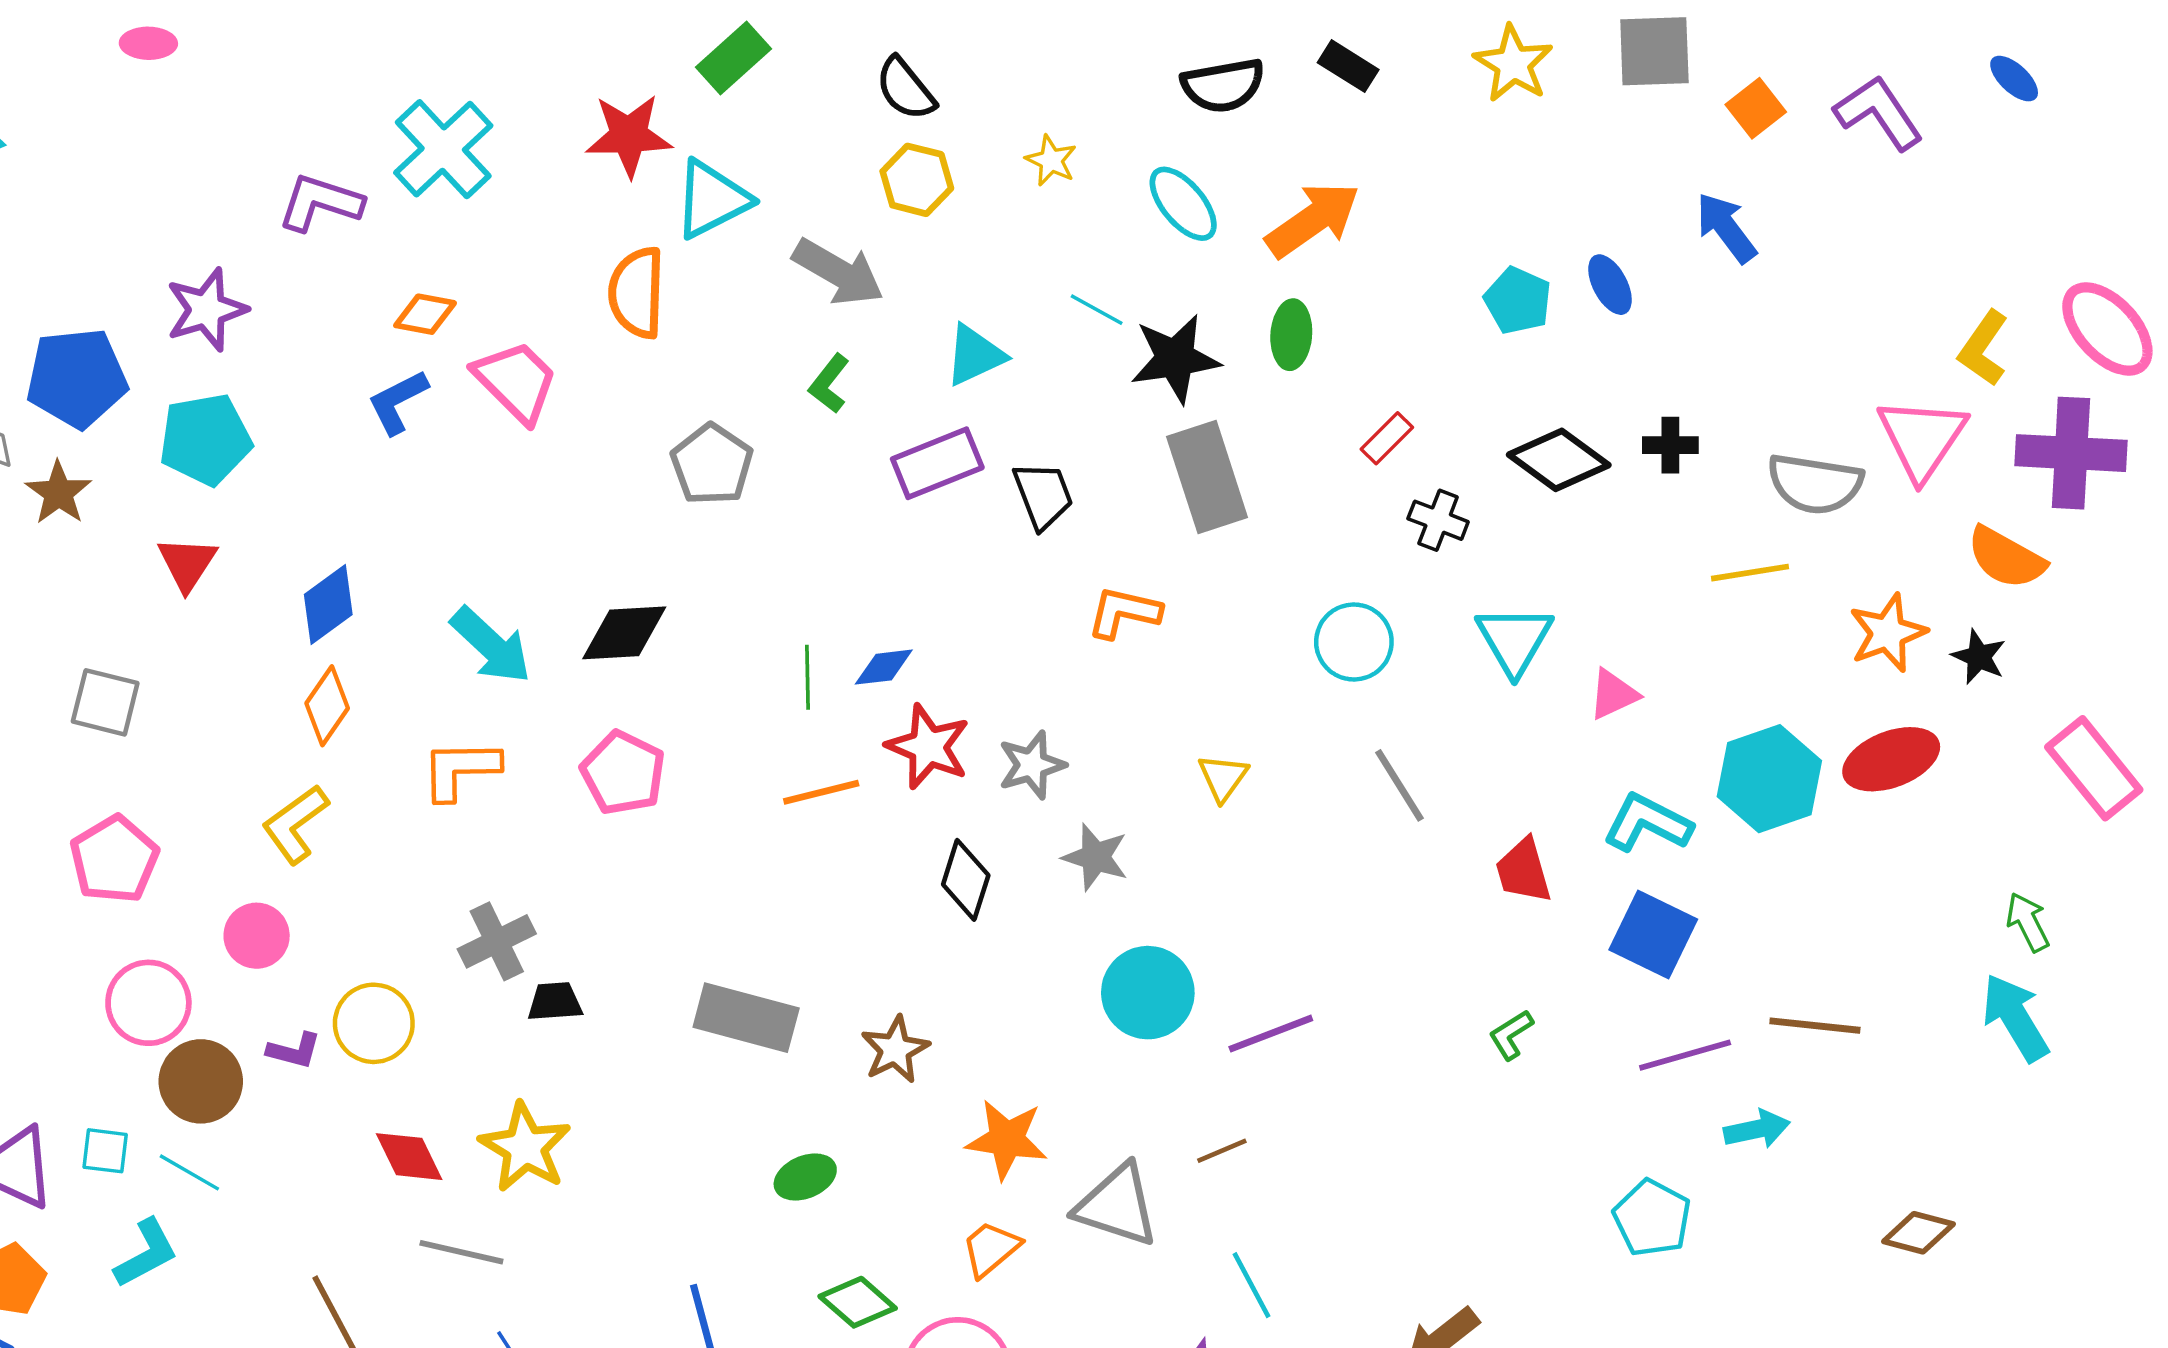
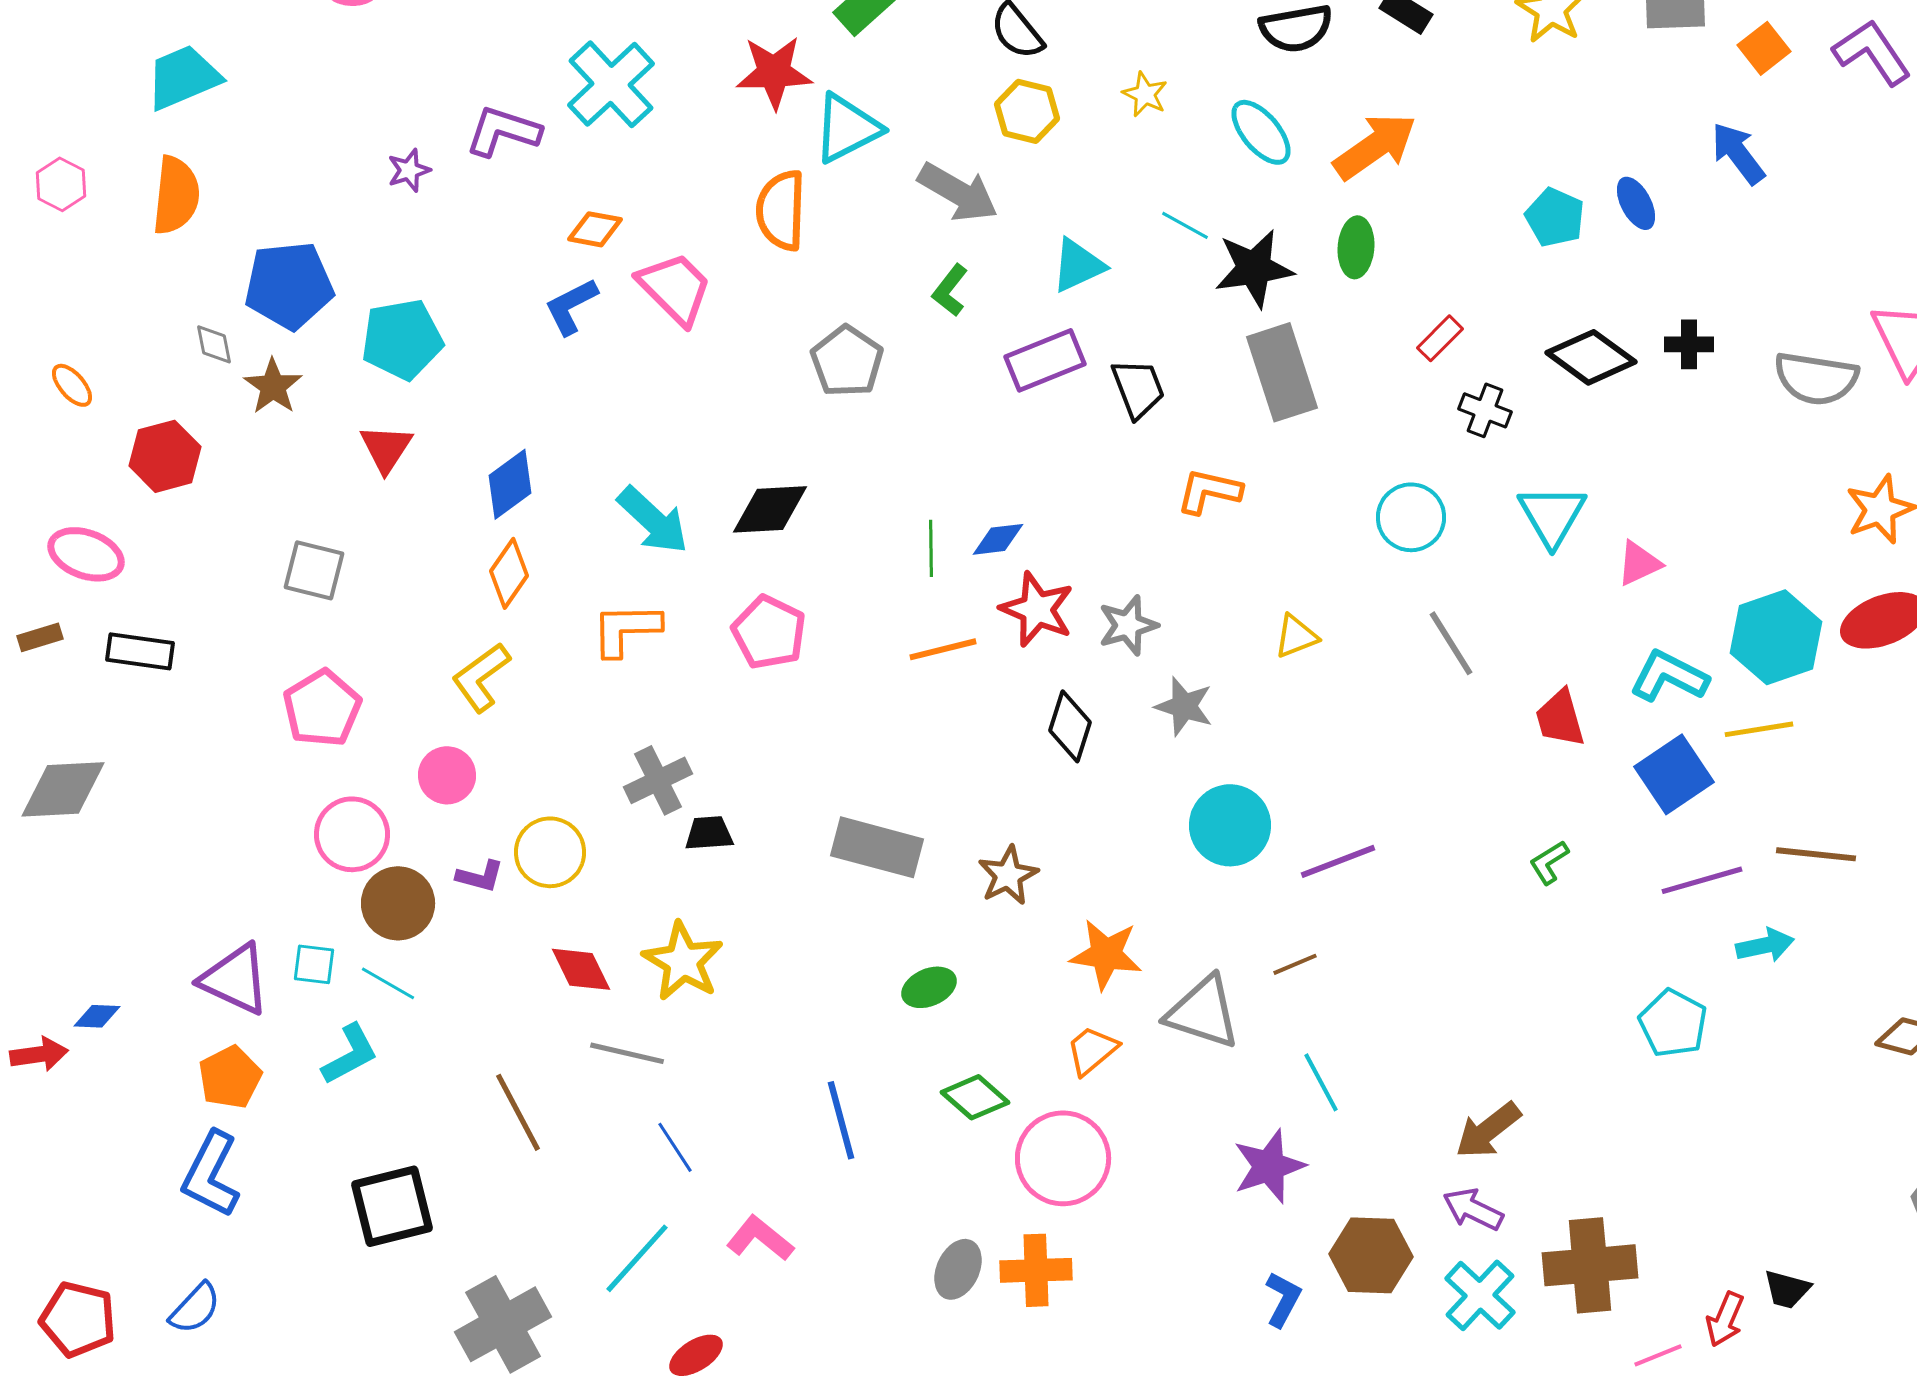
purple star: (206, 310) -> (409, 170), moved, size x0.6
yellow line: (1750, 573) -> (1759, 729), moved
yellow triangle: (1223, 777) -> (1296, 636), turned 33
blue square: (1653, 935) -> (1674, 774), turned 30

